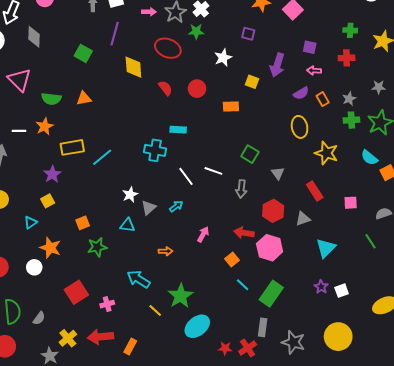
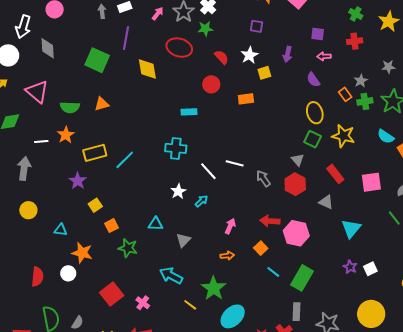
pink arrow: (149, 12) -> (158, 14), turned -48
green cross: (350, 30) -> (356, 14), turned 32
green square: (83, 53) -> (97, 60), size x1.4
white star: (223, 58) -> (249, 55), moved
purple arrow: (277, 65) -> (288, 54), size x0.7
yellow square: (252, 82) -> (264, 73), turned -32
red semicircle: (165, 88) -> (221, 57), moved
purple semicircle: (301, 93) -> (313, 80), turned 91
orange rectangle: (323, 99) -> (345, 94), moved
cyan rectangle: (178, 130) -> (189, 112), moved
green square: (250, 154) -> (313, 139), moved
gray arrow: (241, 189) -> (263, 178), turned 144
white star: (130, 195) -> (178, 191), moved
yellow square: (48, 201) -> (95, 205), moved
pink square: (351, 203) -> (371, 182), size x1.5
gray triangle: (149, 208) -> (183, 240), moved
red hexagon: (273, 211) -> (295, 184), moved
gray triangle: (303, 219) -> (326, 202), turned 49
cyan triangle: (31, 222) -> (61, 230), turned 48
green star: (97, 247) -> (128, 248), turned 30
orange arrow: (166, 251) -> (227, 256), moved
pink cross: (107, 304) -> (143, 303), turned -32

